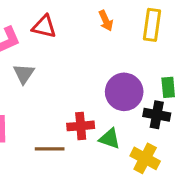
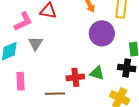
purple circle: (124, 92) -> (102, 33), moved
green triangle: (110, 139) -> (97, 73), moved

